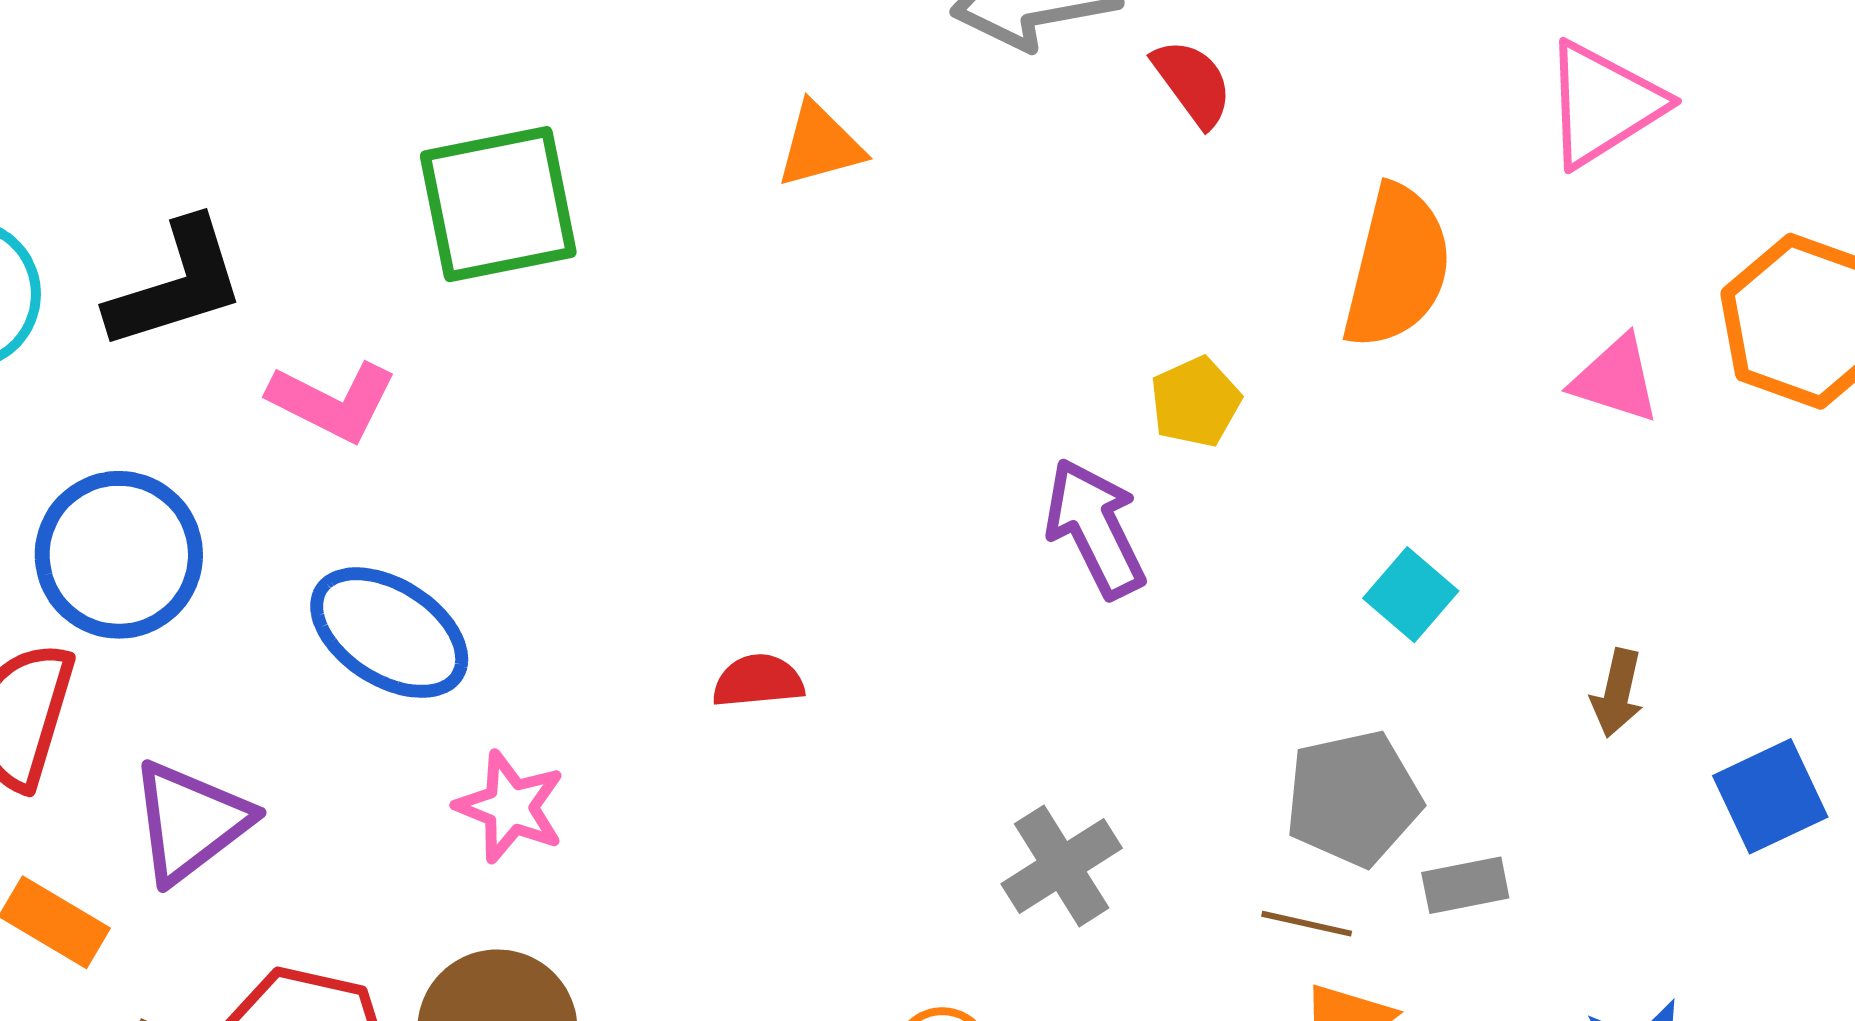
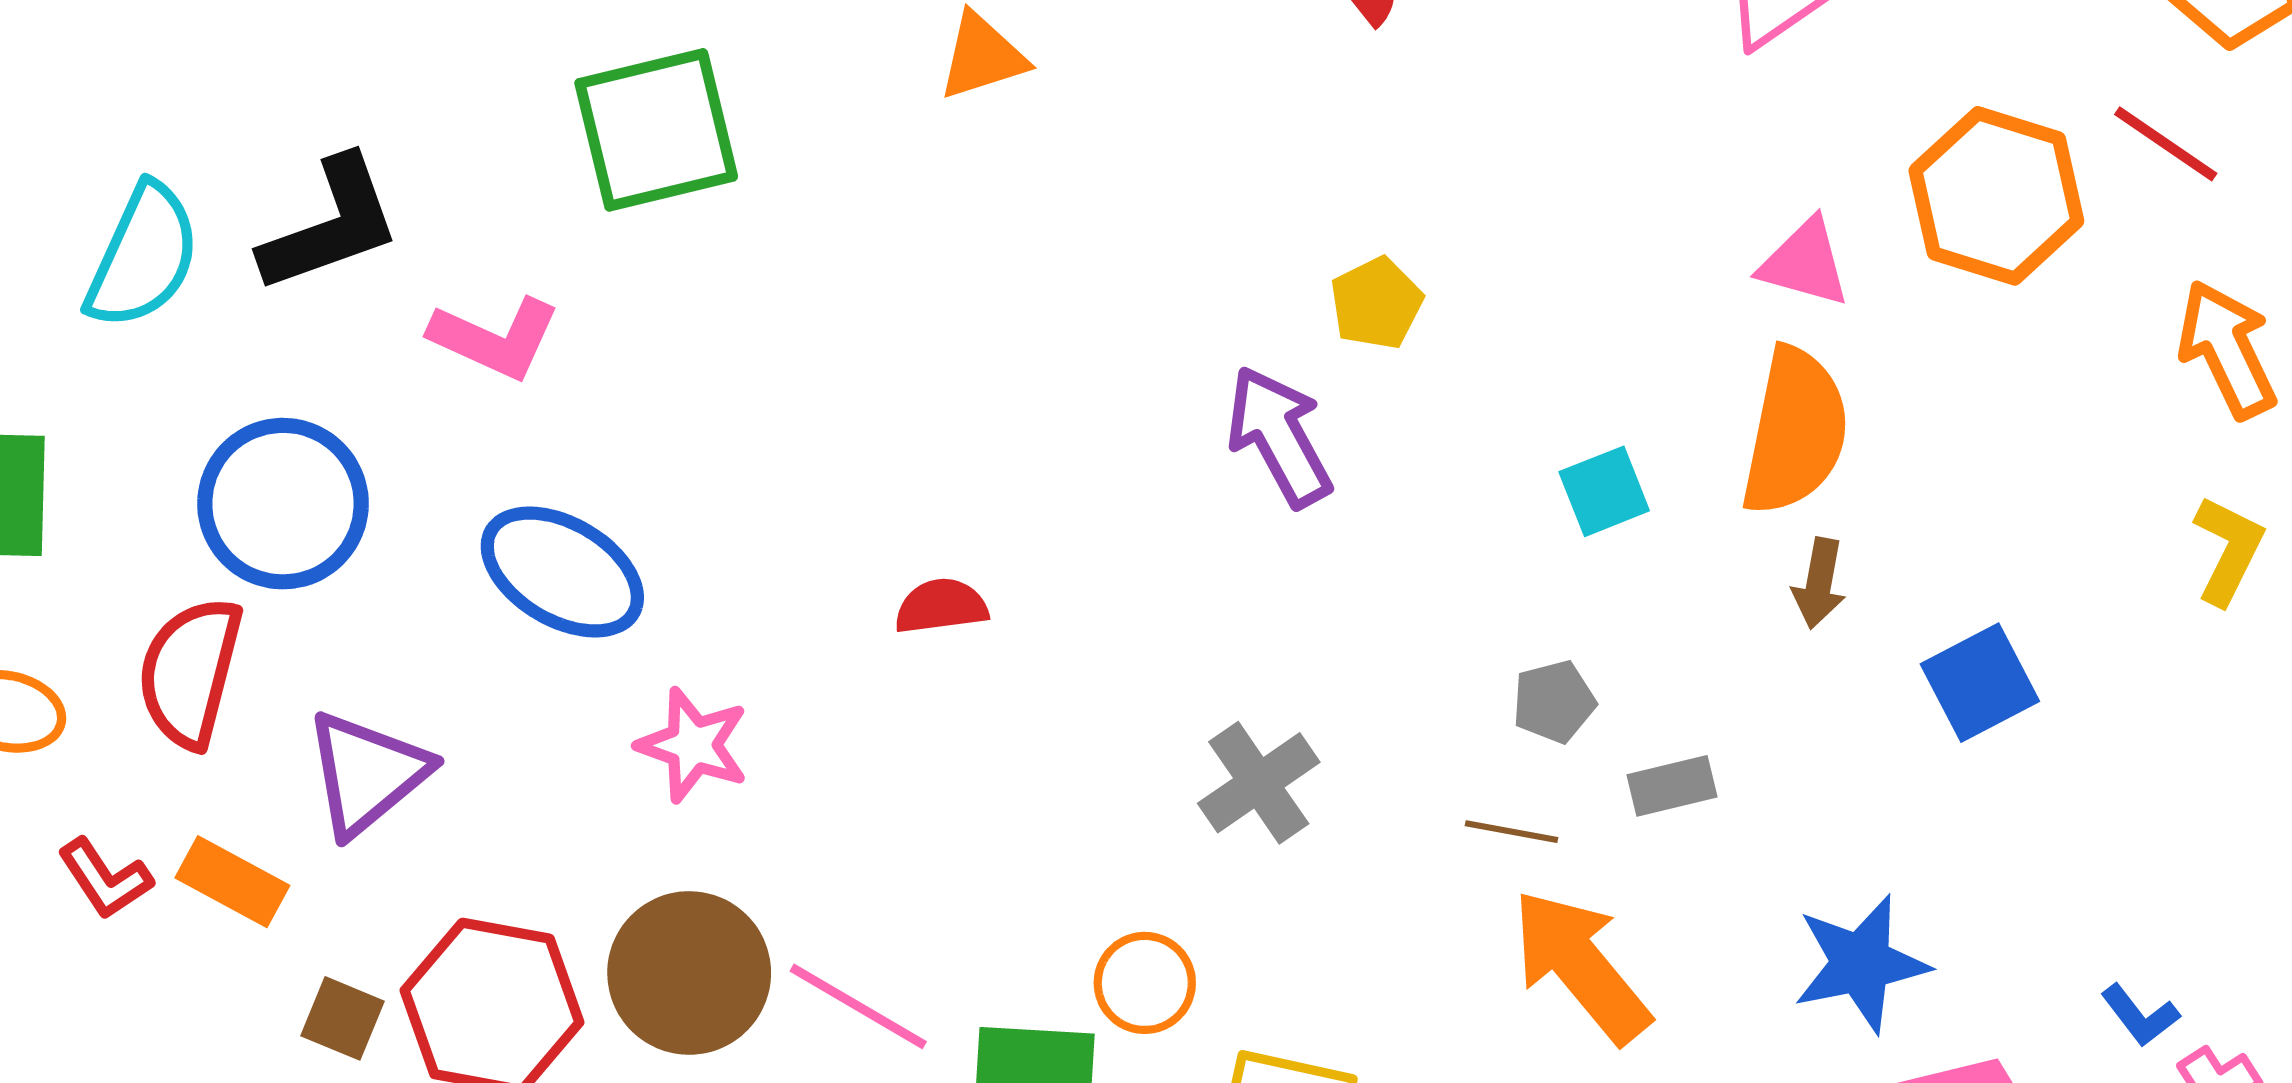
orange semicircle: (1397, 267) -> (1795, 431), moved
cyan square: (1411, 595) -> (1604, 491), turned 30
gray pentagon: (1353, 798) -> (1554, 702), size x0.6

